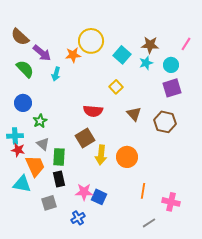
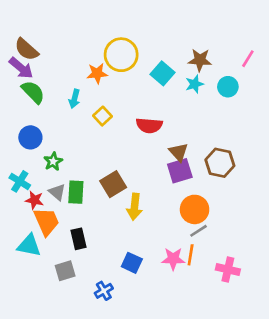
purple arrow: (42, 53) -> (21, 68), moved
yellow square: (116, 87) -> (102, 116), moved
purple square: (172, 88) -> (180, 171), moved
red semicircle: (93, 111) -> (149, 125), moved
cyan cross: (15, 136) -> (20, 181), turned 35
red star: (18, 150) -> (34, 200), moved
green rectangle: (59, 157) -> (76, 192), moved
orange circle: (127, 157) -> (195, 209), moved
pink star: (84, 192) -> (173, 259), moved
gray line: (149, 223) -> (199, 231), moved

